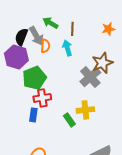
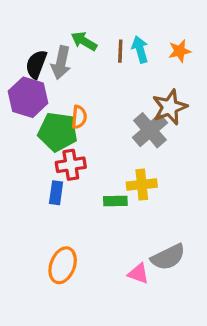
gray arrow: (36, 36) -> (61, 63), turned 42
orange semicircle: (45, 46) -> (79, 117), moved
cyan arrow: (67, 48) -> (140, 49), moved
green pentagon: (34, 78) -> (58, 132), turned 30
green rectangle: (69, 120) -> (115, 201), turned -56

